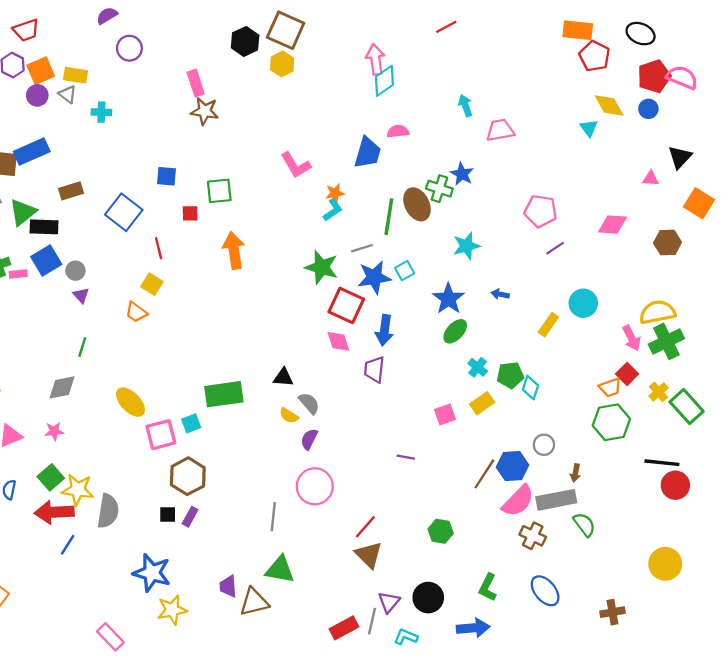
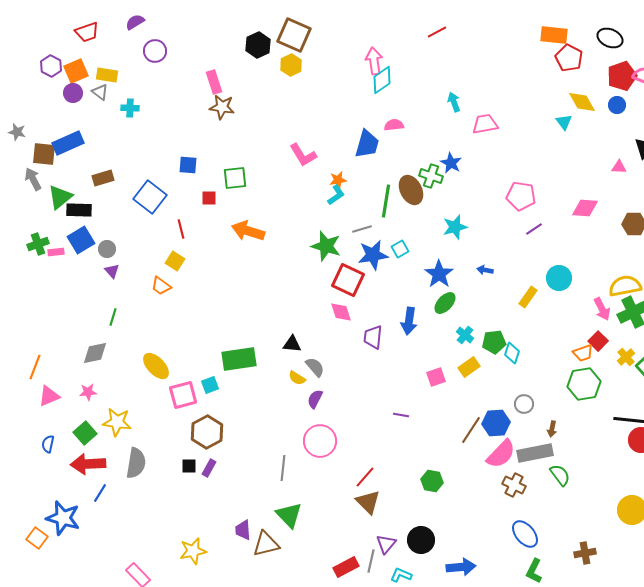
red trapezoid: (26, 30) -> (87, 32), moved
orange arrow: (234, 250) -> (248, 231), turned -64
blue arrow: (384, 330) -> (409, 321), moved
yellow star: (78, 490) -> (117, 422), moved
green triangle: (280, 569) -> (289, 515), turned 36
blue star: (152, 573) -> (63, 518), moved
green L-shape: (488, 587) -> (534, 571), moved

